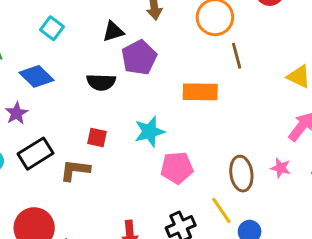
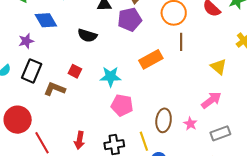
purple pentagon: (139, 57) -> (130, 19), moved
orange rectangle: (200, 92) -> (151, 59), turned -45
black rectangle: (36, 154) -> (32, 71), turned -50

